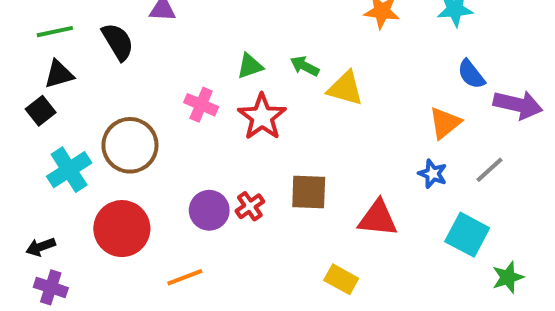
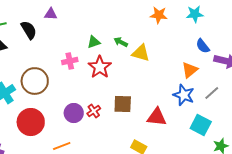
pink cross: (201, 105) -> (70, 61), turned -35
blue star: (433, 174) -> (184, 95), size x1.5

